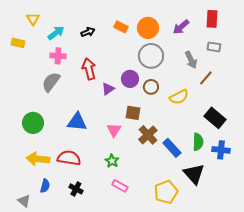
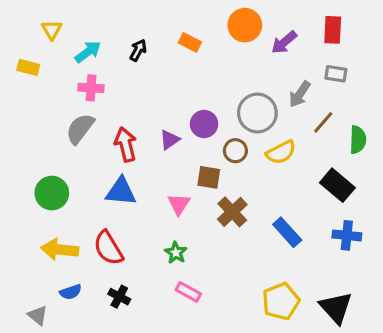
orange circle: (148, 28) -> (245, 25), moved
black arrow: (88, 32) -> (138, 50), turned -40
gray circle: (151, 56) -> (257, 113), moved
gray arrow: (191, 60) -> (300, 94), turned 60
red arrow: (89, 69) -> (126, 144), moved
brown circle: (151, 87) -> (235, 151), moved
green semicircle: (198, 142) -> (358, 140), moved
blue rectangle: (172, 148) -> (287, 232), moved
red semicircle: (69, 158) -> (108, 248), turned -130
black triangle: (194, 174) -> (336, 308), moved
blue semicircle: (45, 186) -> (71, 292), turned 56
yellow pentagon: (166, 192) -> (281, 301), moved

